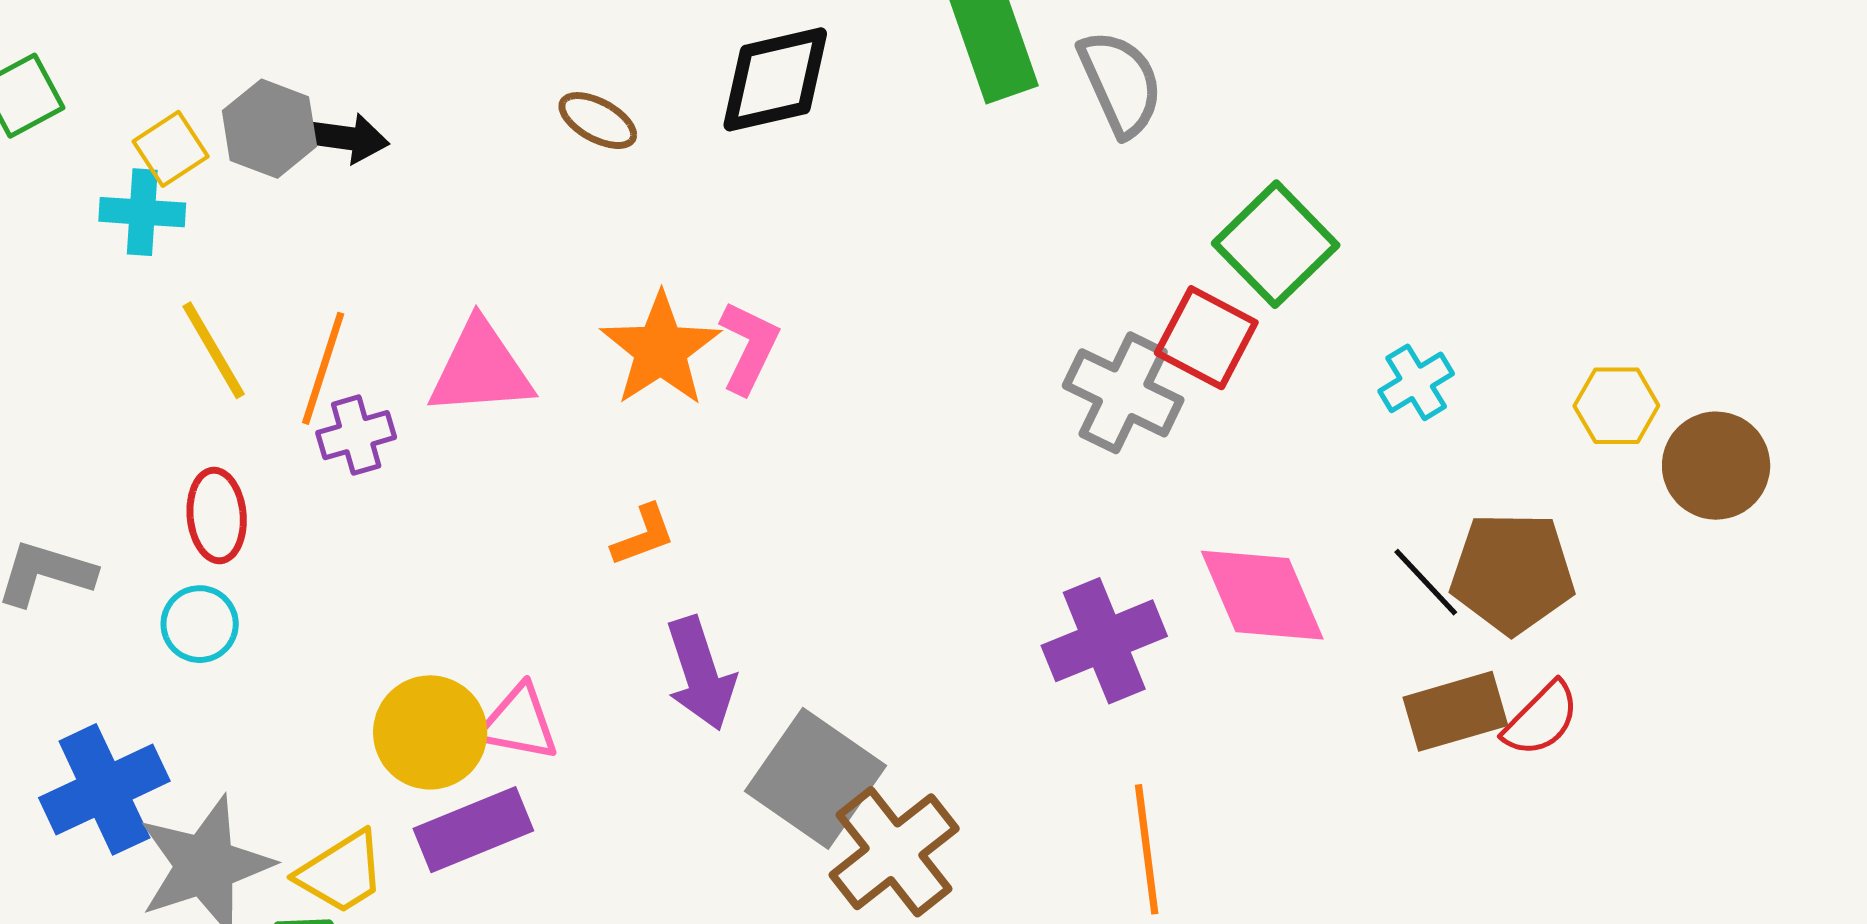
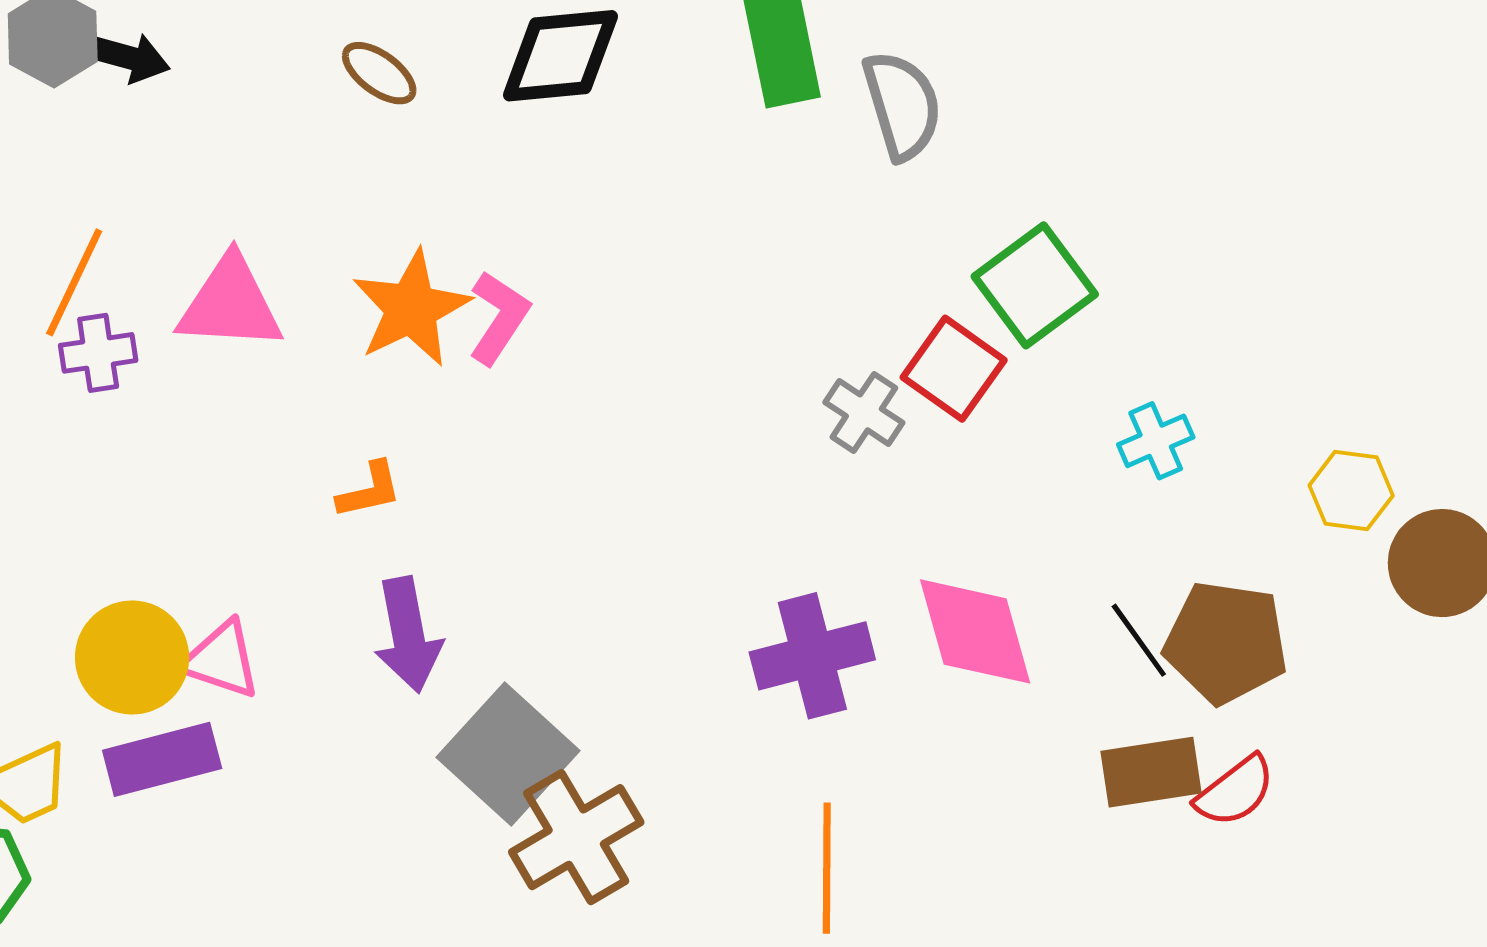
gray cross: (1123, 393) -> (864, 412), size x0.7

